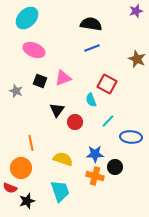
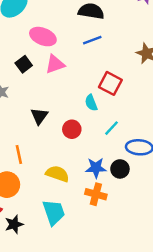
pink ellipse: (34, 50) -> (43, 37), moved
pink triangle: (63, 78) -> (55, 64), moved
black square: (40, 81) -> (24, 64), moved, turned 32
black triangle: (57, 110) -> (39, 116), moved
black circle: (115, 167) -> (120, 169), moved

